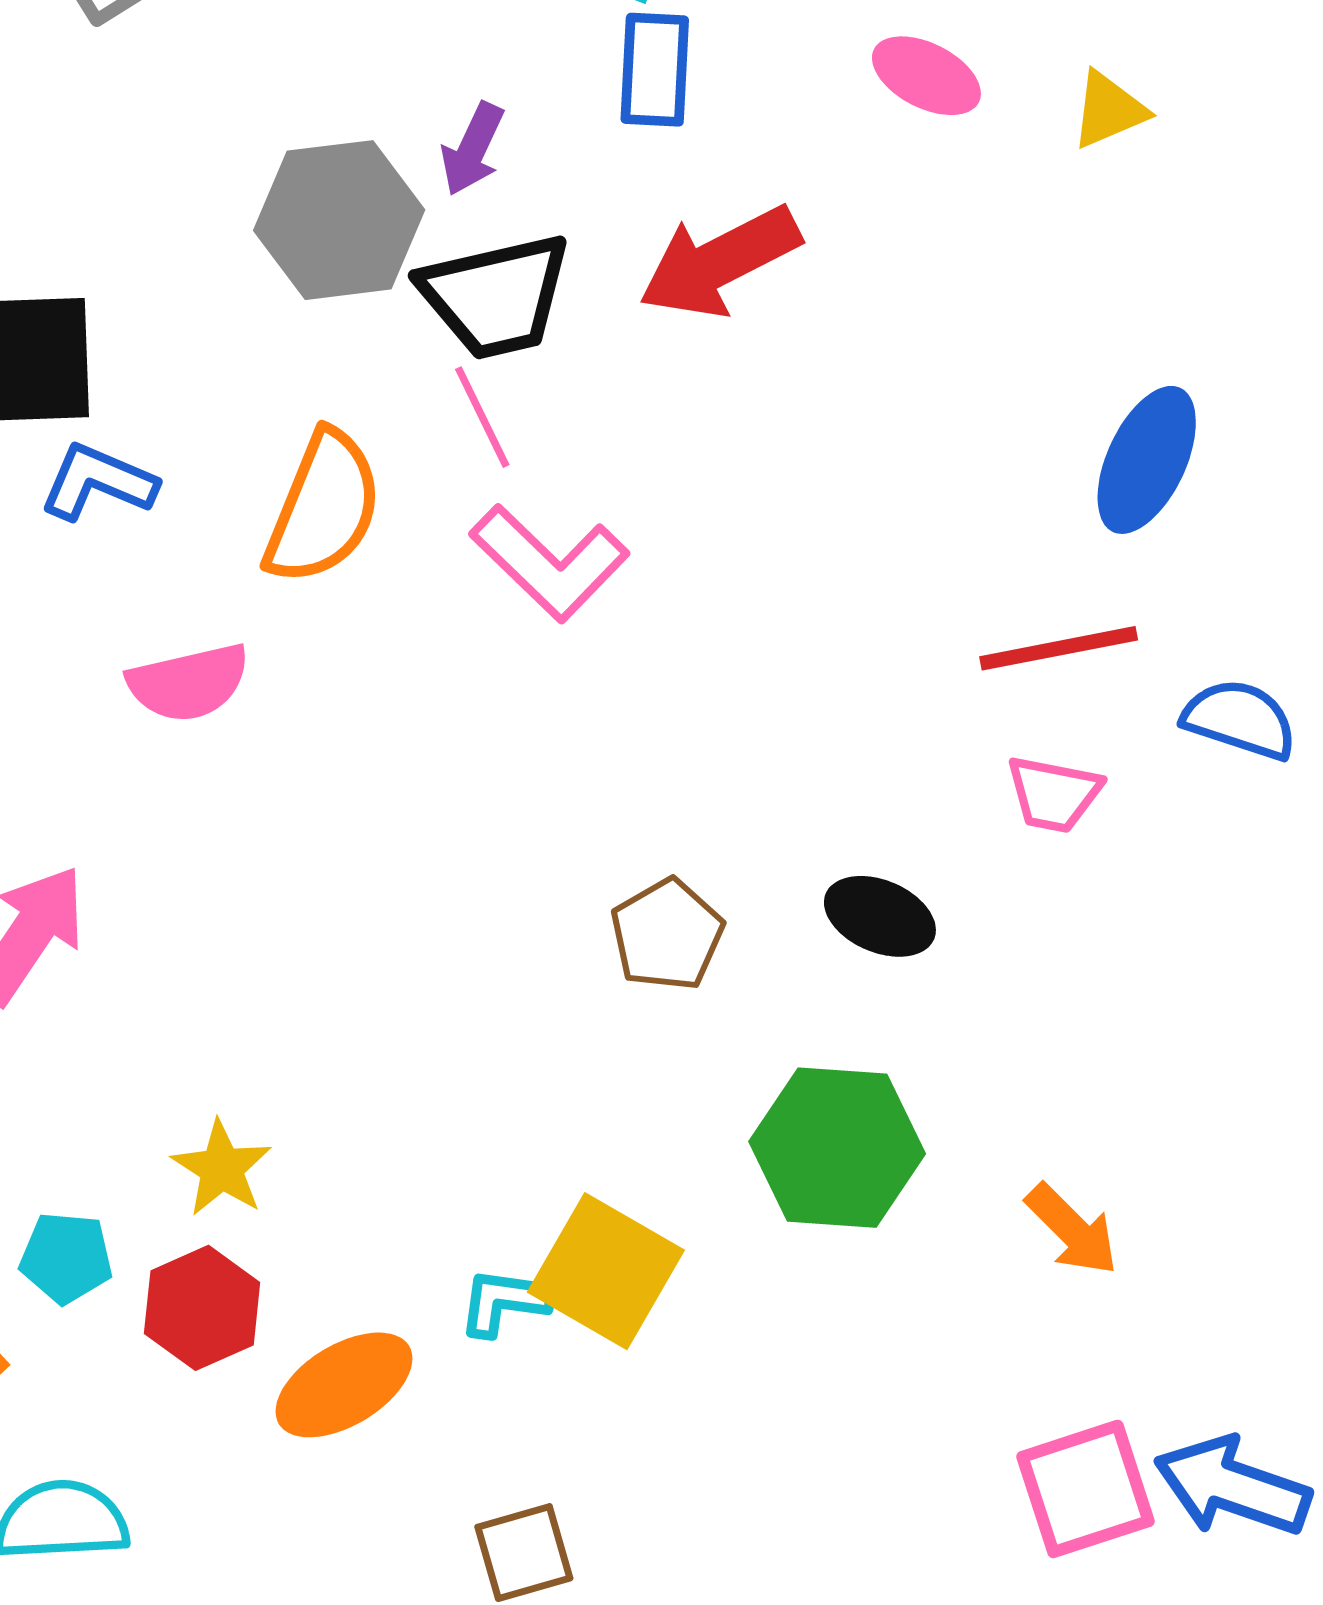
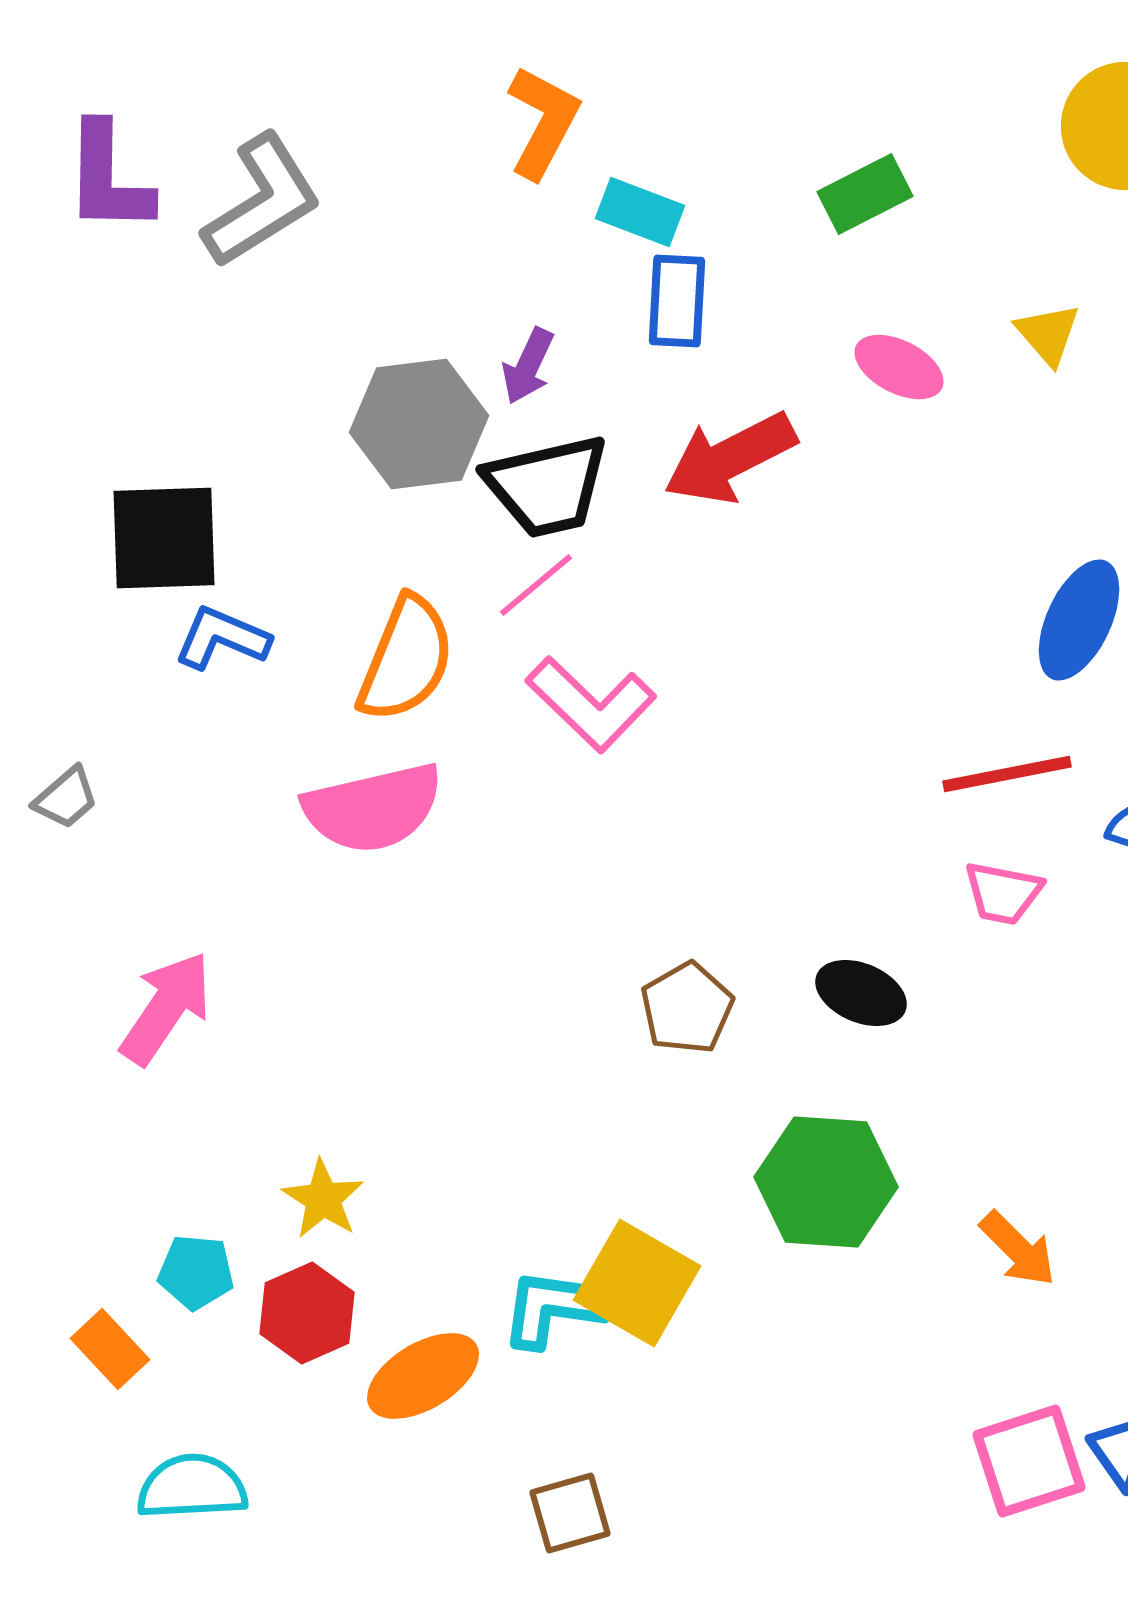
pink ellipse: (926, 76) -> (899, 367), moved
yellow triangle: (1109, 110) -> (1048, 334), turned -48
pink line: (482, 417) -> (536, 585), turned 76
pink semicircle: (189, 683) -> (373, 808), moved, size x1.4
cyan L-shape: (504, 1302) -> (554, 1308), size x1.4

